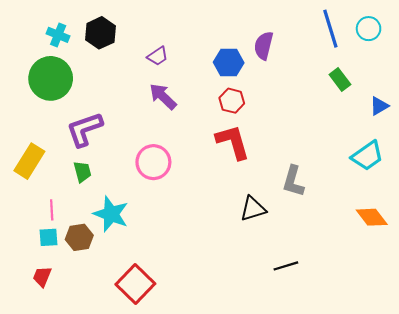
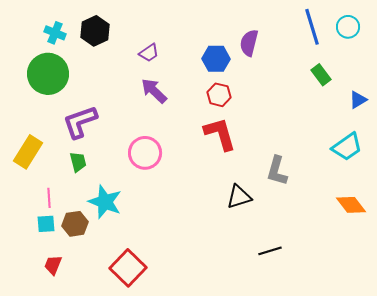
red trapezoid: (42, 277) -> (53, 265), moved

